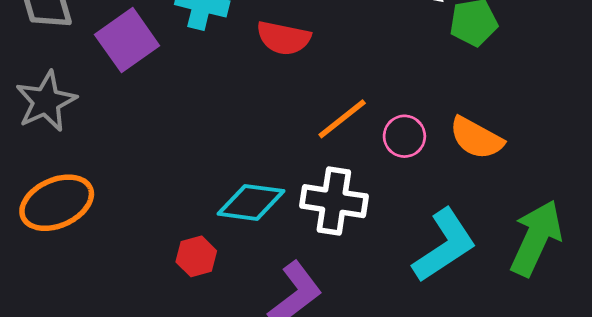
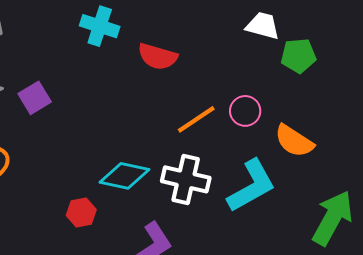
purple square: (127, 40) -> (35, 98), moved, size x0.7
pink circle: (404, 136) -> (245, 111), moved
cyan L-shape: (444, 245) -> (252, 186), moved

